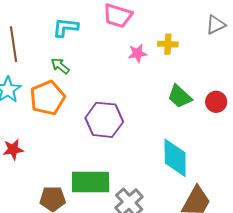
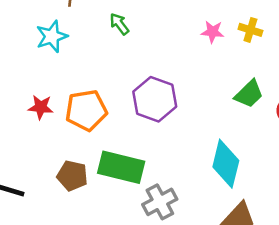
green trapezoid: (180, 96) -> (249, 94), turned -100
orange pentagon: (47, 98) -> (86, 110), moved

